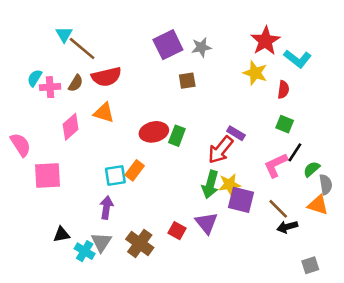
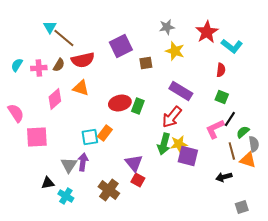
purple square: (168, 45) -> (121, 46), moved
gray star: (201, 47) -> (167, 27), moved
yellow star: (255, 73) -> (175, 51), moved
cyan semicircle: (35, 78) -> (17, 65), moved
purple rectangle: (236, 133) -> (181, 91), moved, size x1.6
brown line: (278, 209) -> (232, 151), moved, turned 30
purple triangle: (206, 223) -> (134, 163), moved
gray triangle: (101, 242) -> (69, 165), moved

